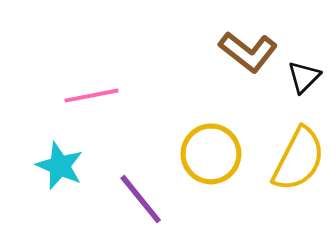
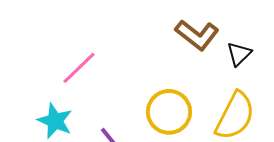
pink line: (92, 96) -> (79, 68), turned -33

